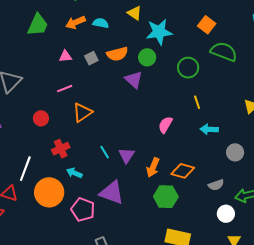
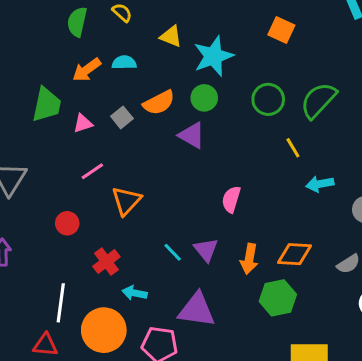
green trapezoid: (38, 25) -> (47, 105), moved
green semicircle: (224, 52) -> (318, 100), moved, turned -56
pink semicircle: (165, 125) -> (231, 199), moved

